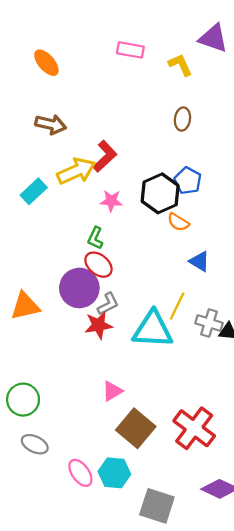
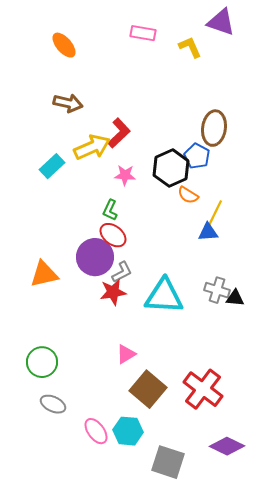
brown ellipse: (182, 119) -> (214, 128), moved, size x1.6
blue triangle: (199, 261) -> (208, 232), turned -35
yellow line: (177, 306) -> (215, 213), moved

